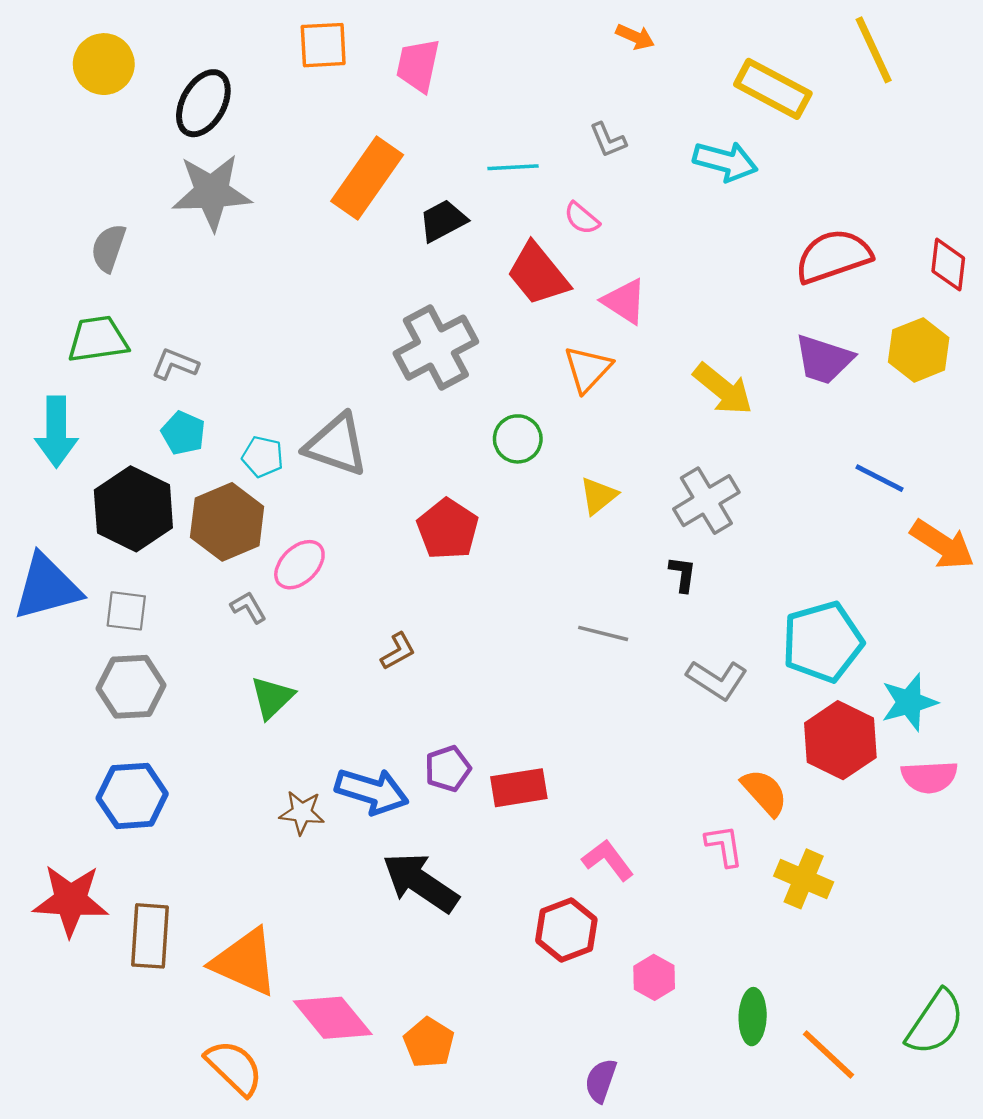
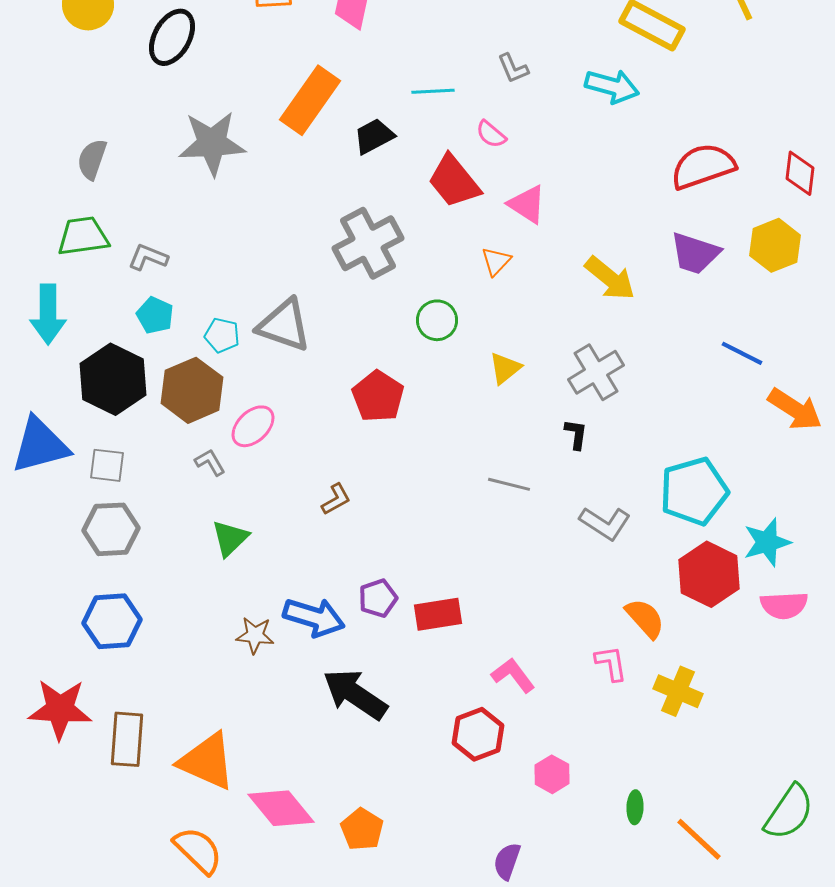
gray star: (212, 192) -> (212, 143), moved
orange triangle: (588, 369) -> (496, 261), size x0.7
green ellipse: (753, 1017) -> (635, 807), size x0.7

